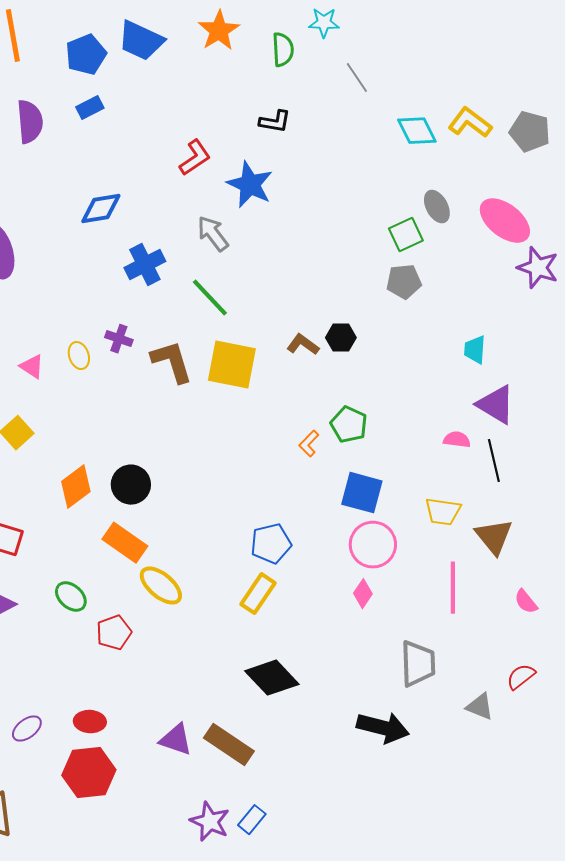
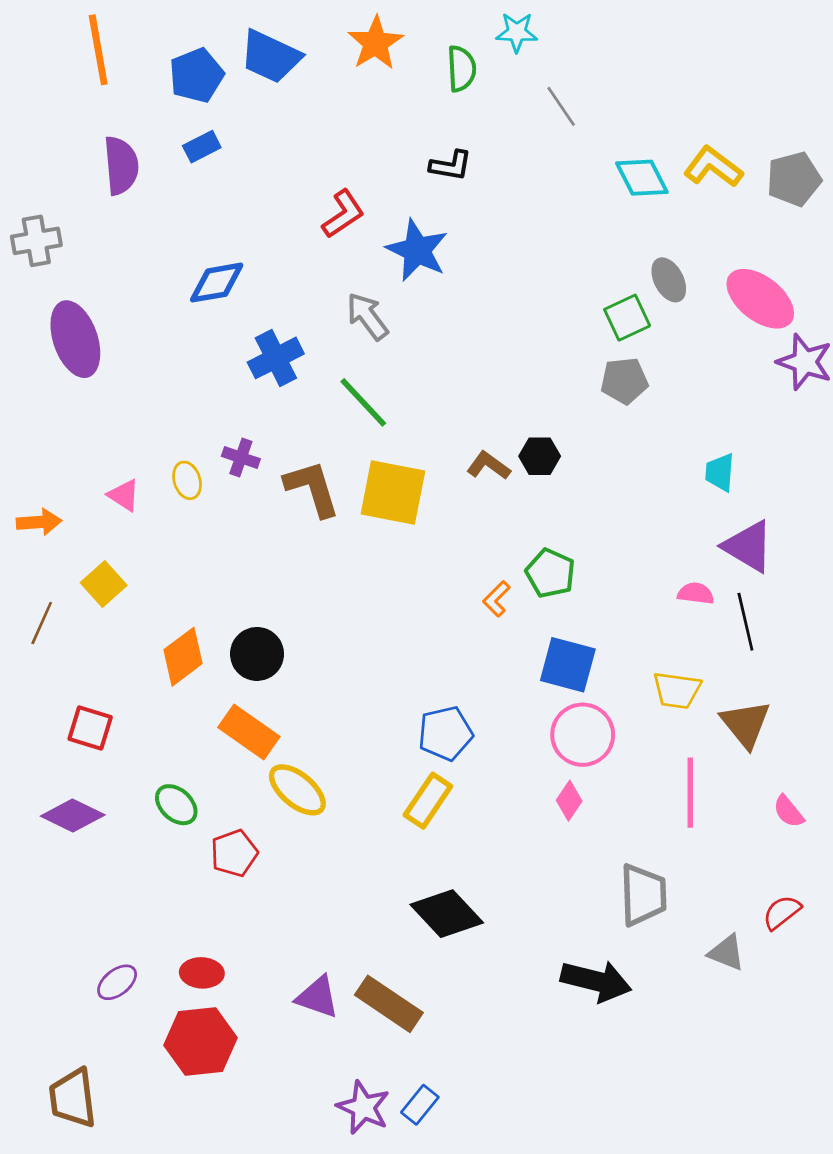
gray pentagon: (530, 132) -> (794, 179), turned -30

